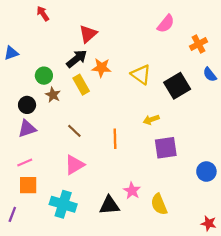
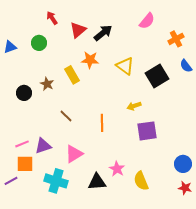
red arrow: (43, 14) -> (52, 18), moved
black arrow: (77, 59) -> (103, 33), moved
green circle: (44, 76) -> (39, 43), moved
purple triangle: (27, 129) -> (43, 146), moved
pink triangle: (74, 165) -> (74, 154), moved
blue circle: (206, 172) -> (183, 164), moved
purple line: (12, 214) -> (11, 181), moved, turned 40
red star: (209, 223) -> (185, 188), moved

